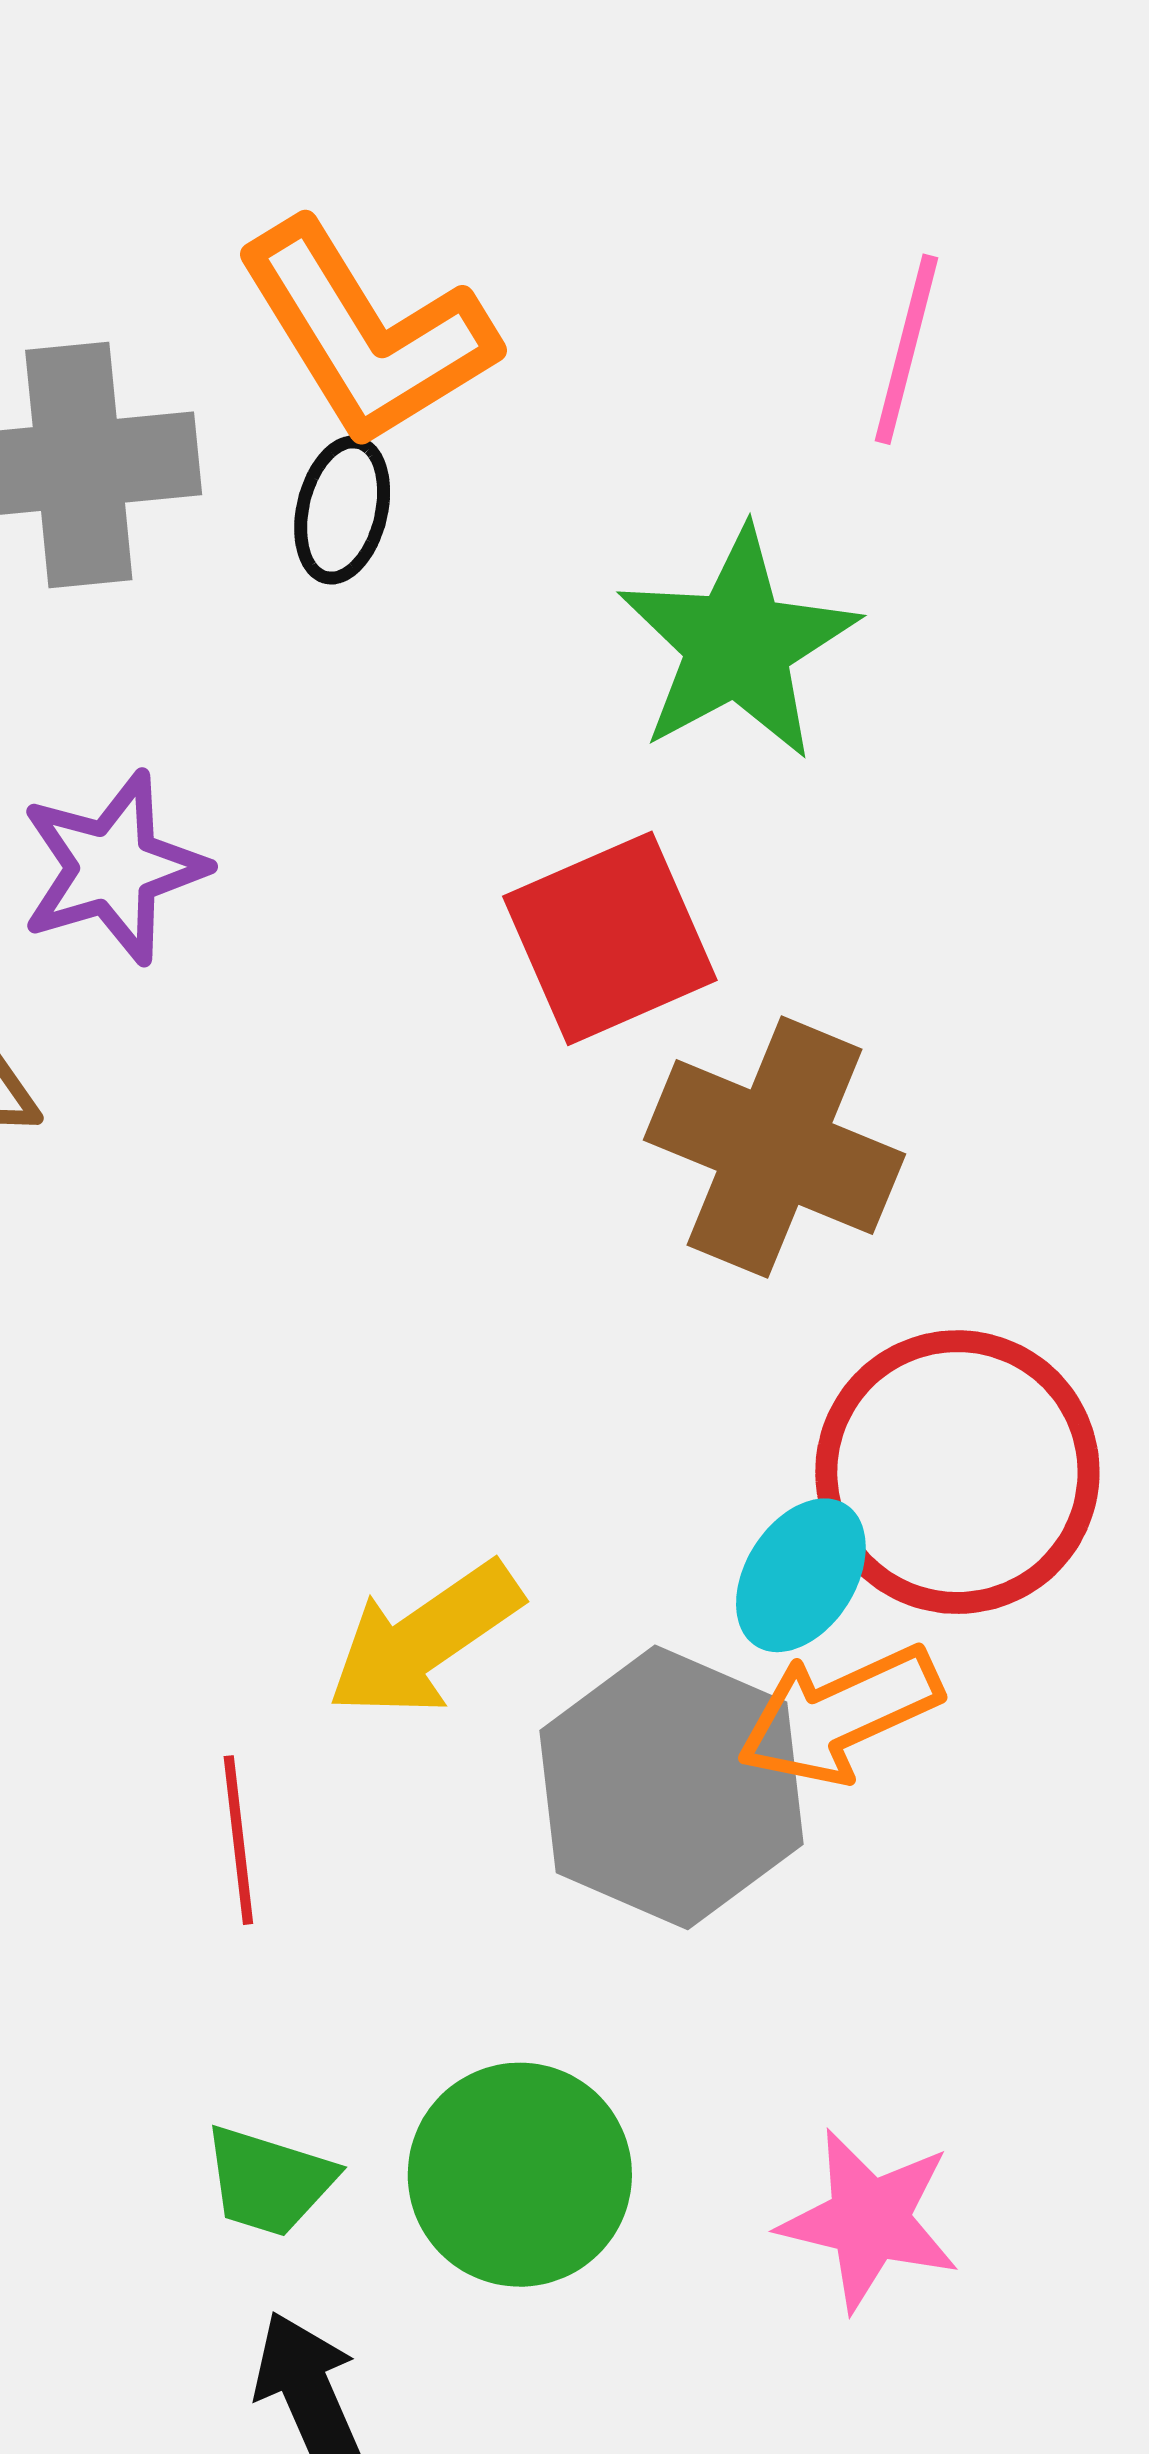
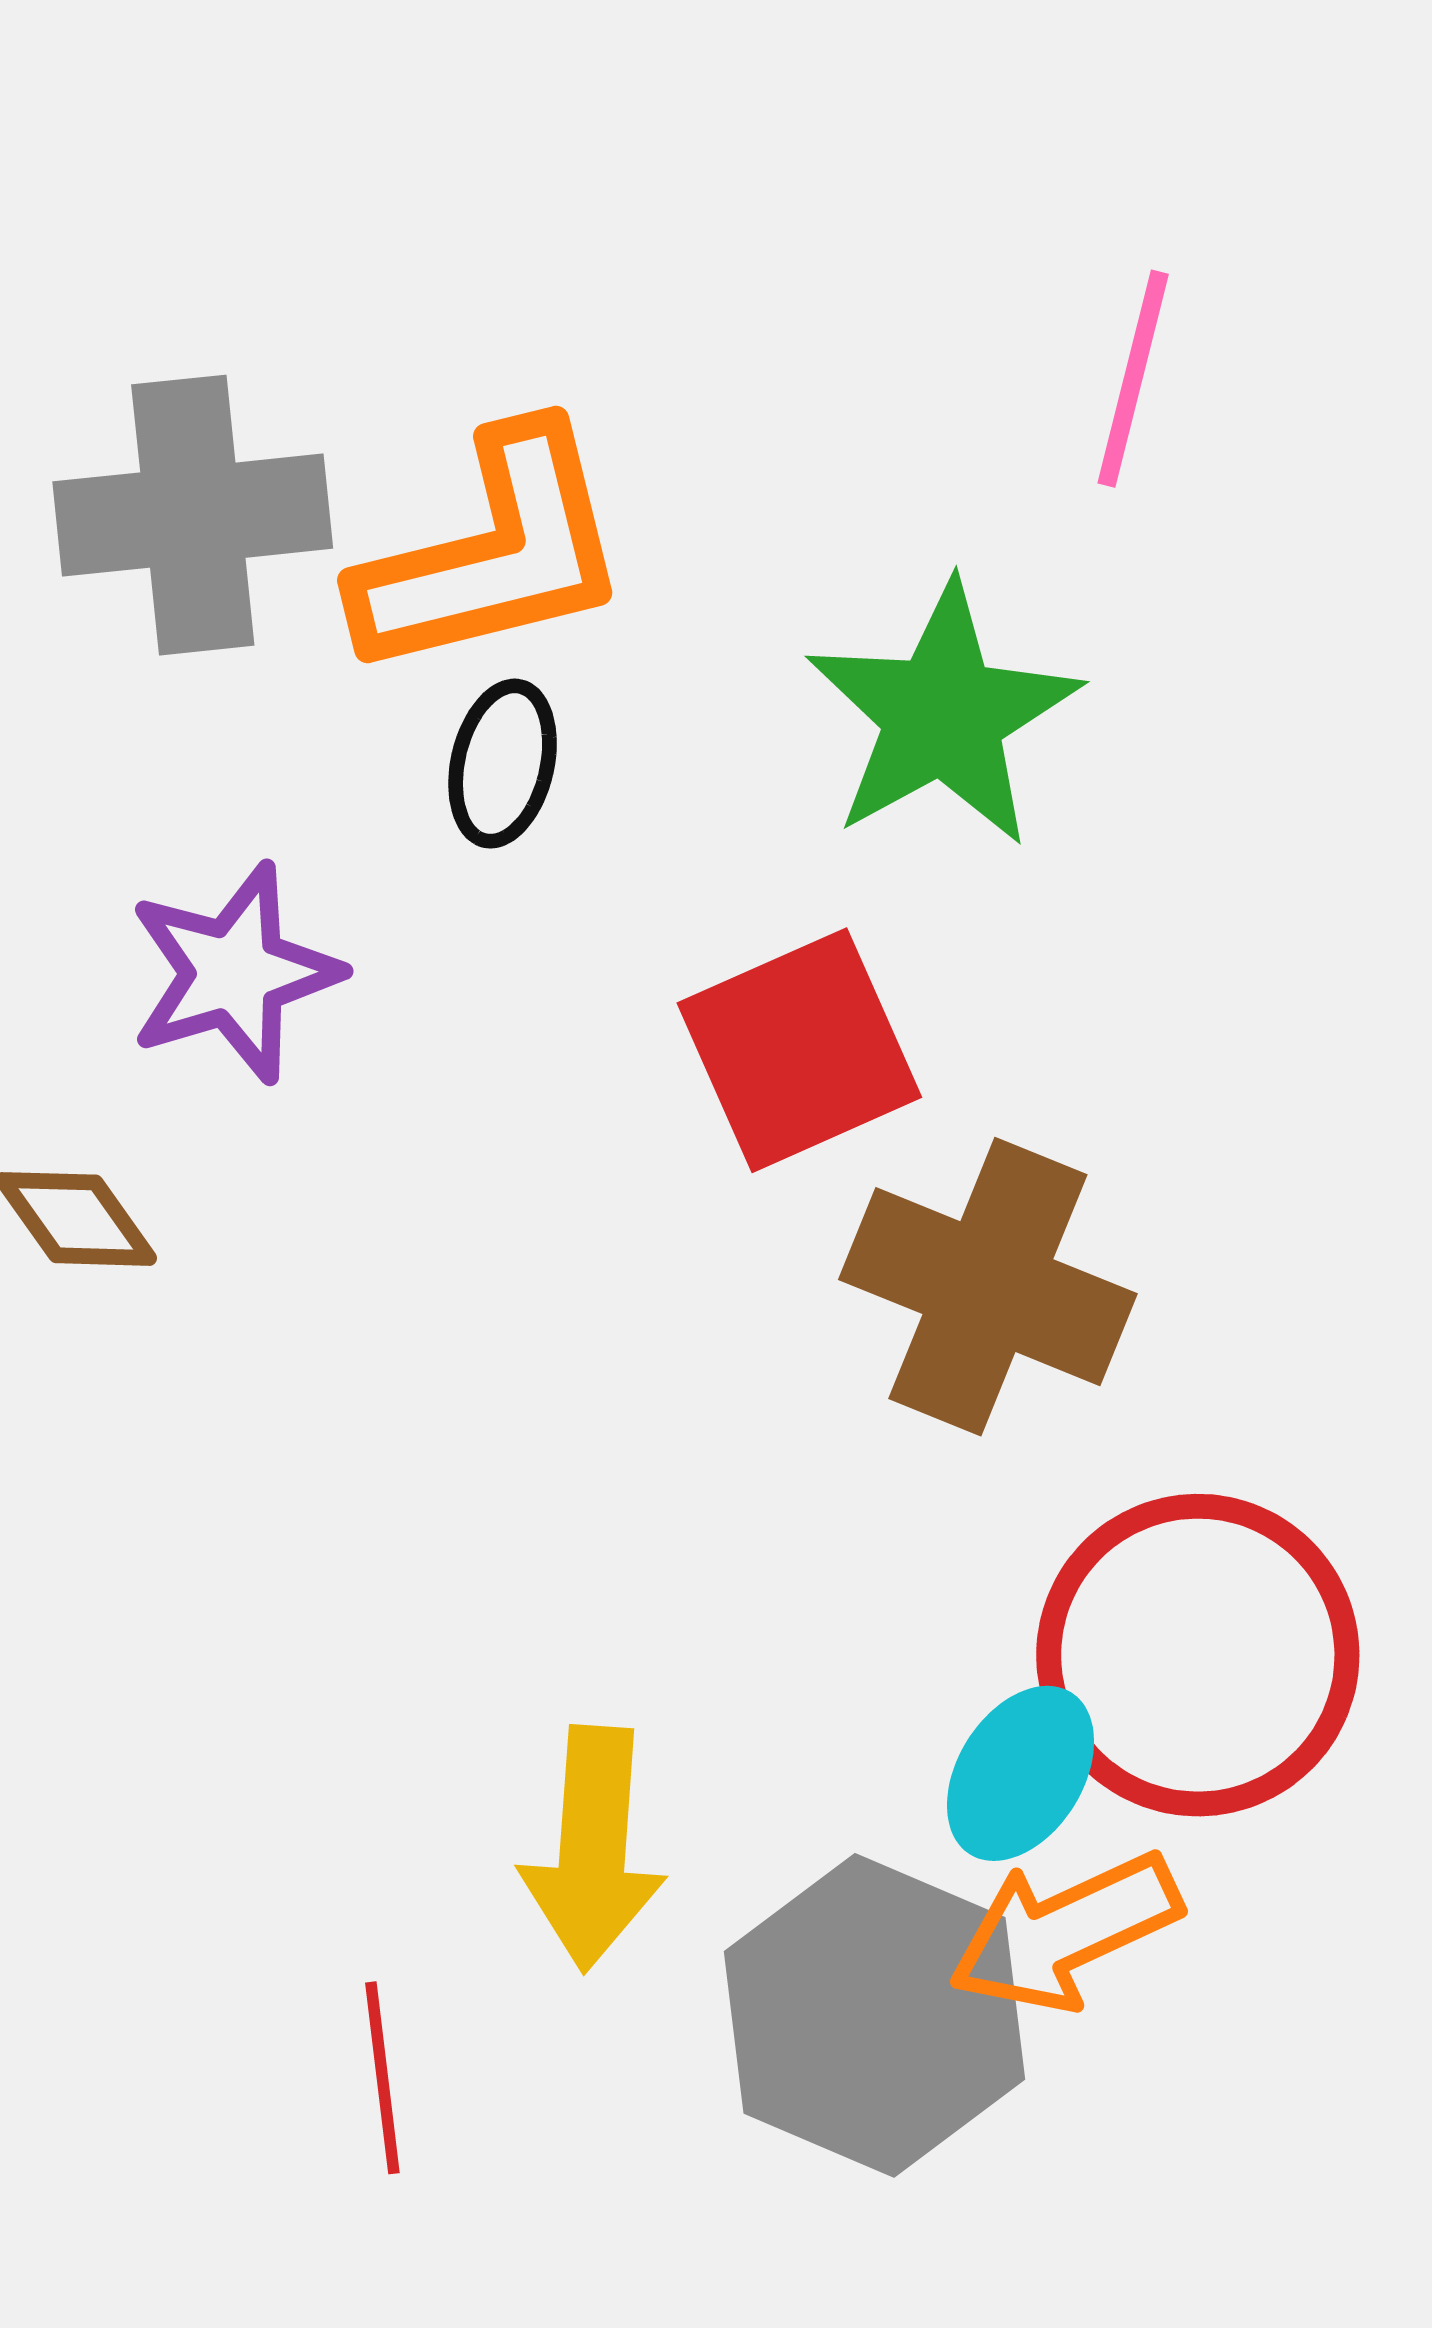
orange L-shape: (366, 334) -> (493, 553), moved, turned -72
black ellipse: (342, 510) -> (503, 764), moved
yellow arrow: (424, 1639) -> (593, 1849), turned -51

